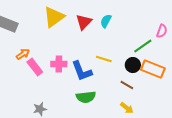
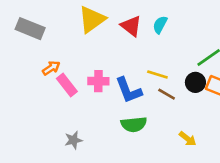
red triangle: (84, 22) -> (131, 26), turned -36
brown line: (127, 85) -> (167, 94), moved

